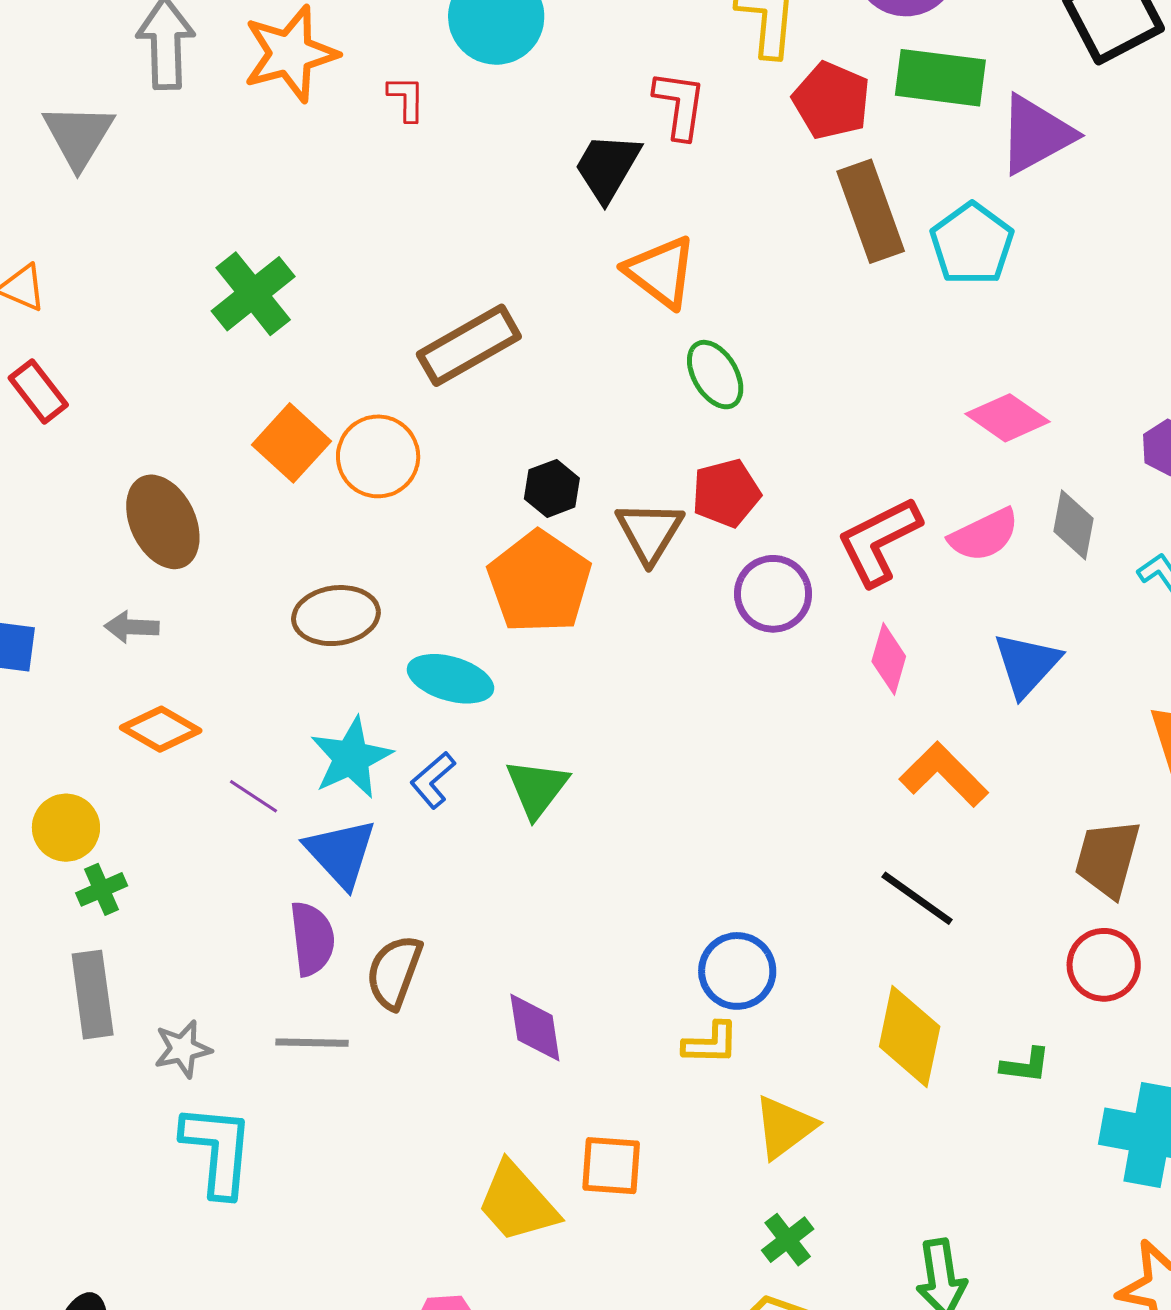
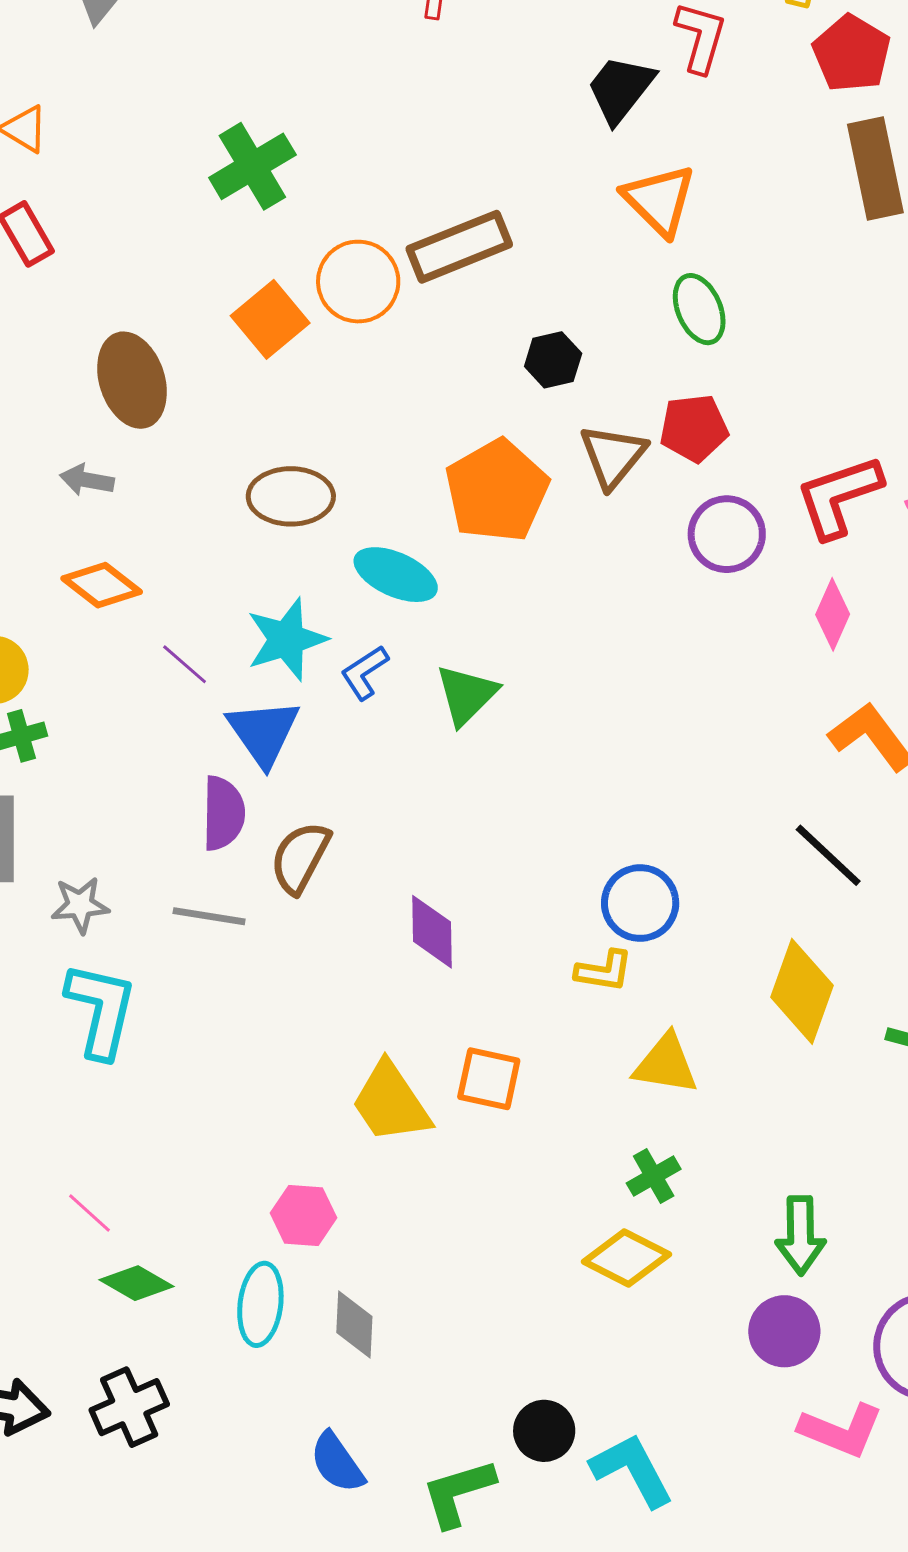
orange circle: (378, 456) -> (358, 282), moved
black hexagon: (552, 488) -> (553, 360), moved
yellow triangle: (785, 1127) -> (666, 1064), turned 38

